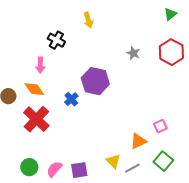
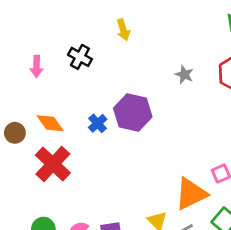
pink arrow: (40, 65) -> (37, 66), moved
blue cross: (71, 99) -> (98, 123), moved
orange triangle: (138, 141) -> (191, 194), size x1.5

